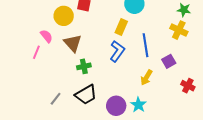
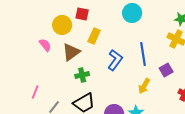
yellow rectangle: (121, 27) -> (94, 36), moved
brown triangle: (73, 43) -> (71, 52), turned 36
pink line: (36, 52) -> (35, 92), moved

